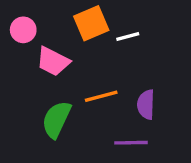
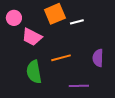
purple semicircle: (146, 105) -> (98, 58), moved
green semicircle: (56, 119) -> (34, 72), turned -35

